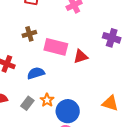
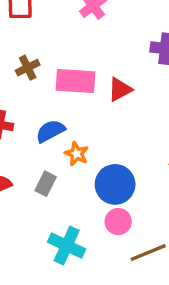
orange star: (47, 100) -> (77, 154), moved

